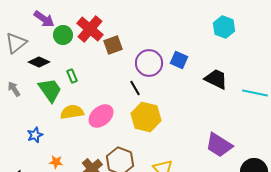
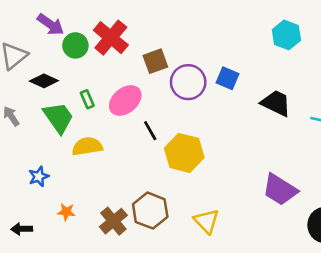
brown square: (113, 45) -> (155, 61), moved
black line: (135, 88) -> (150, 131), moved
pink ellipse: (101, 116) -> (125, 100), moved

